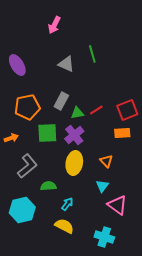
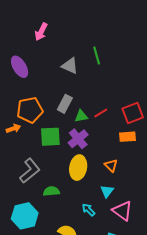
pink arrow: (54, 25) -> (41, 32), moved
orange arrow: (11, 138) -> (13, 128), moved
cyan arrow: (67, 204) -> (88, 210), moved, turned -80

